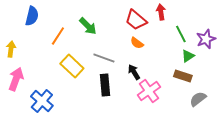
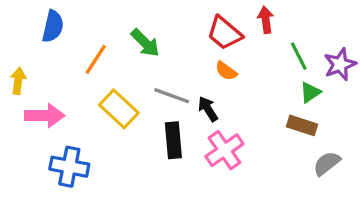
black arrow: (134, 72) -> (208, 109), moved
pink arrow: (16, 79) -> (45, 116), moved, turned 70
pink cross: (149, 91) -> (224, 150), moved
blue cross: (42, 101) -> (69, 167), turned -30

